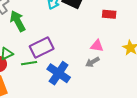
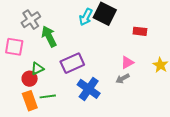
pink triangle: (97, 46) -> (127, 62), turned -40
green line: (29, 63) -> (48, 96), moved

